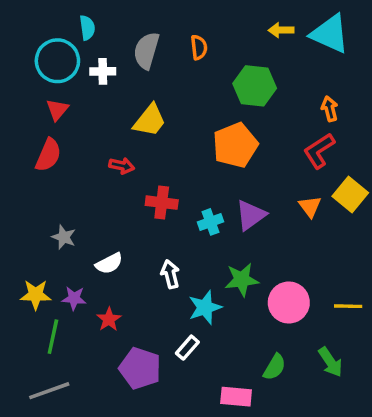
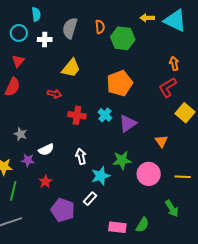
cyan circle: (57, 61) -> (19, 33), size x0.7
green hexagon: (255, 86) -> (123, 38), moved
orange triangle: (310, 207) -> (161, 141), moved
cyan cross: (210, 222) -> (105, 115), moved, turned -32
purple star: (74, 298) -> (28, 160), moved
green semicircle: (275, 367) -> (142, 225), moved

